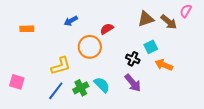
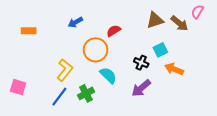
yellow L-shape: (61, 66) -> (65, 70), turned -35
purple arrow: (133, 83) -> (141, 88), turned 90
cyan semicircle: (102, 85) -> (108, 75), moved

